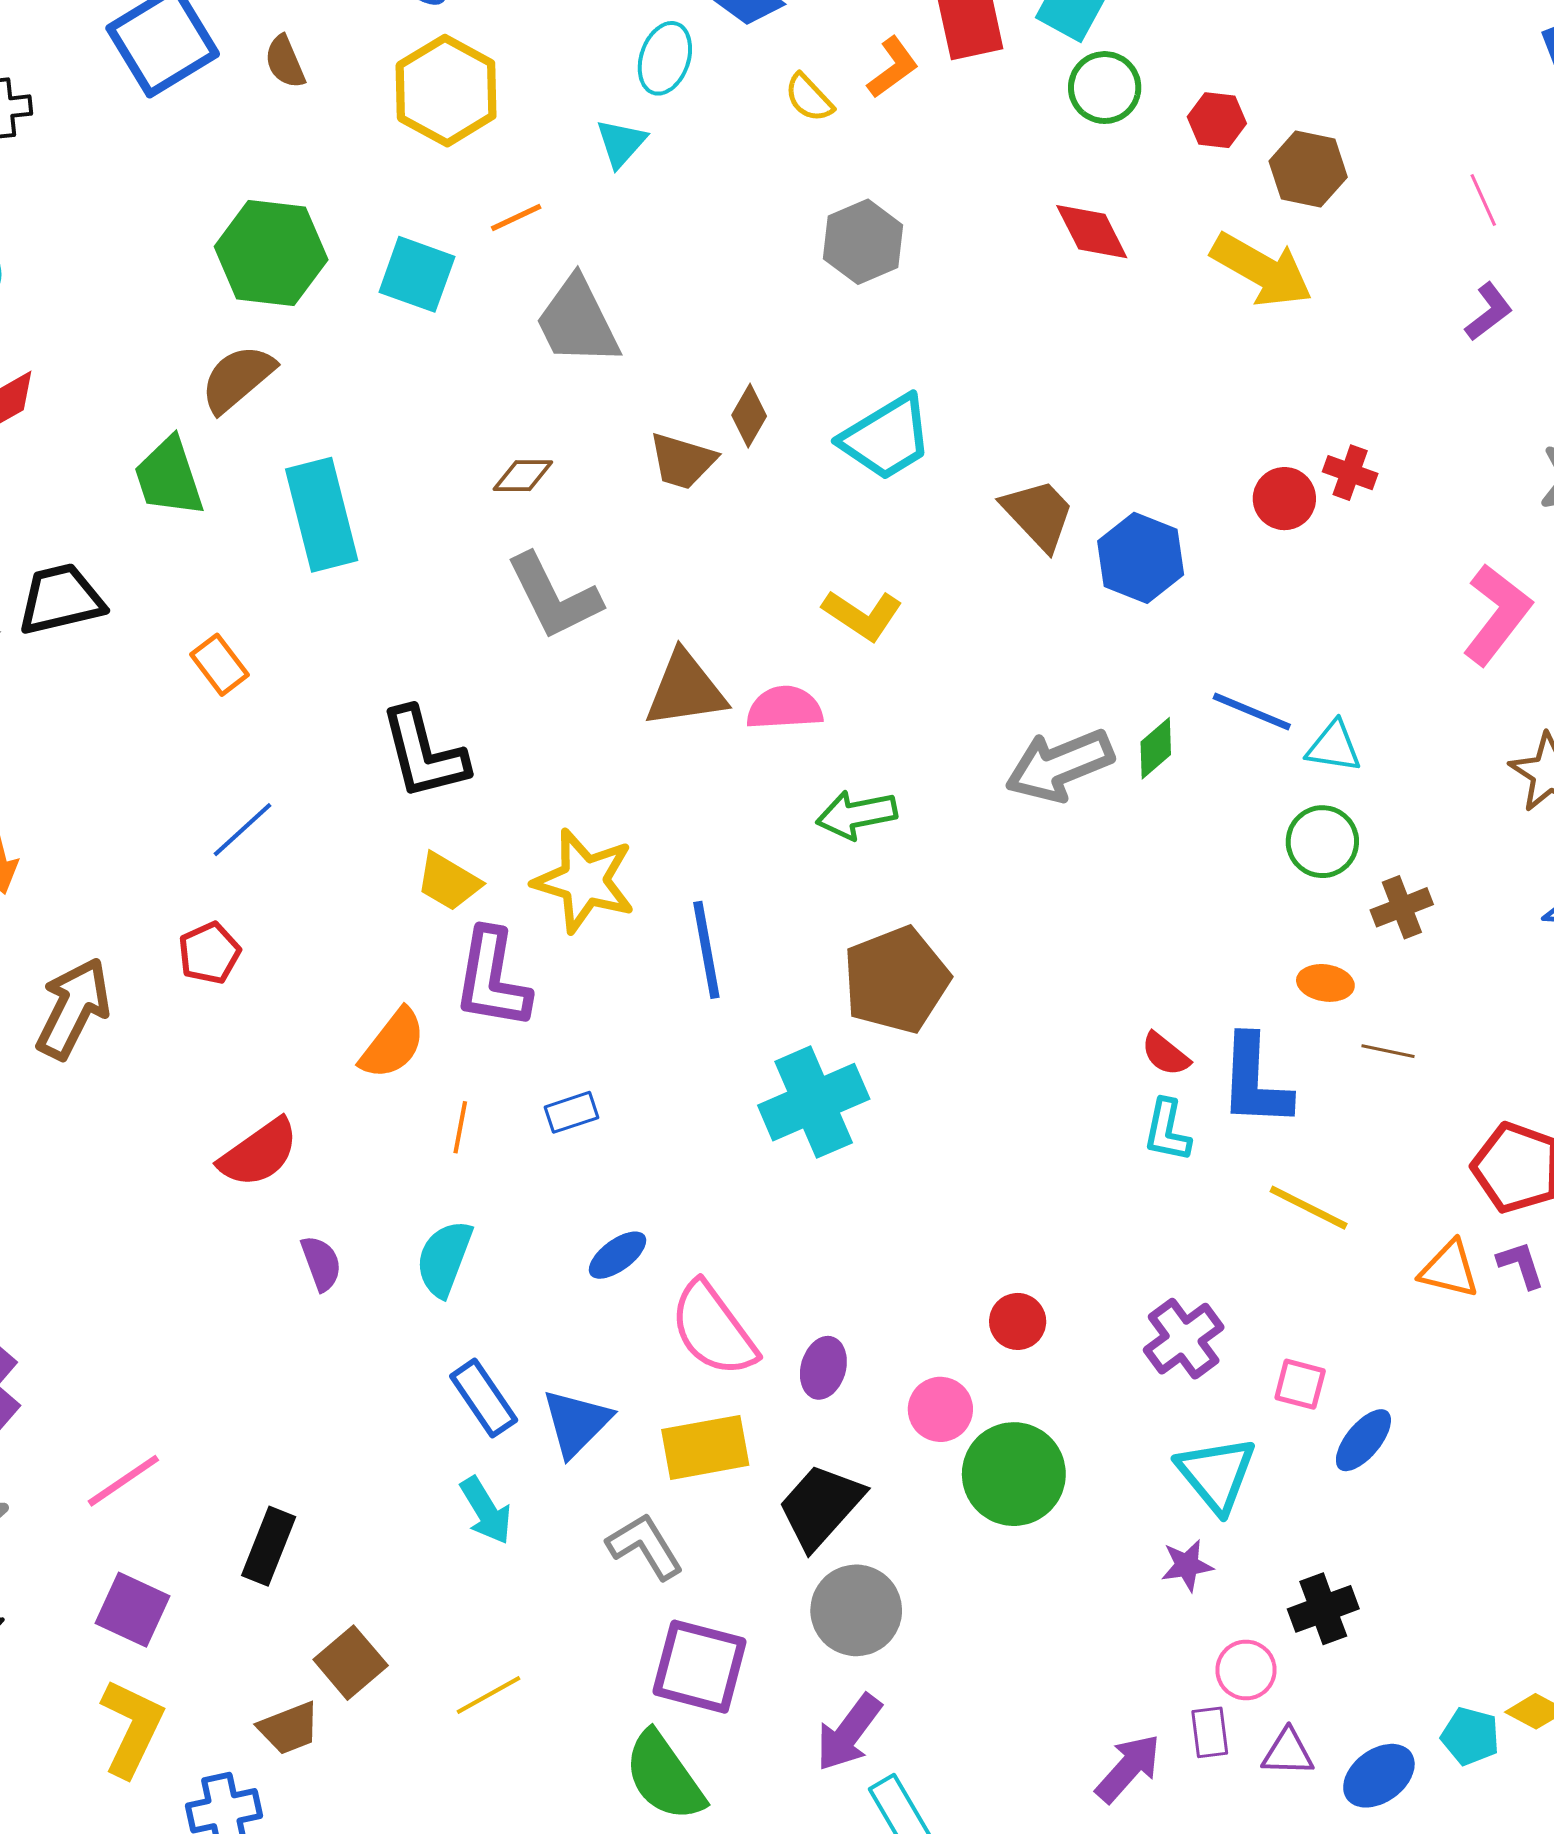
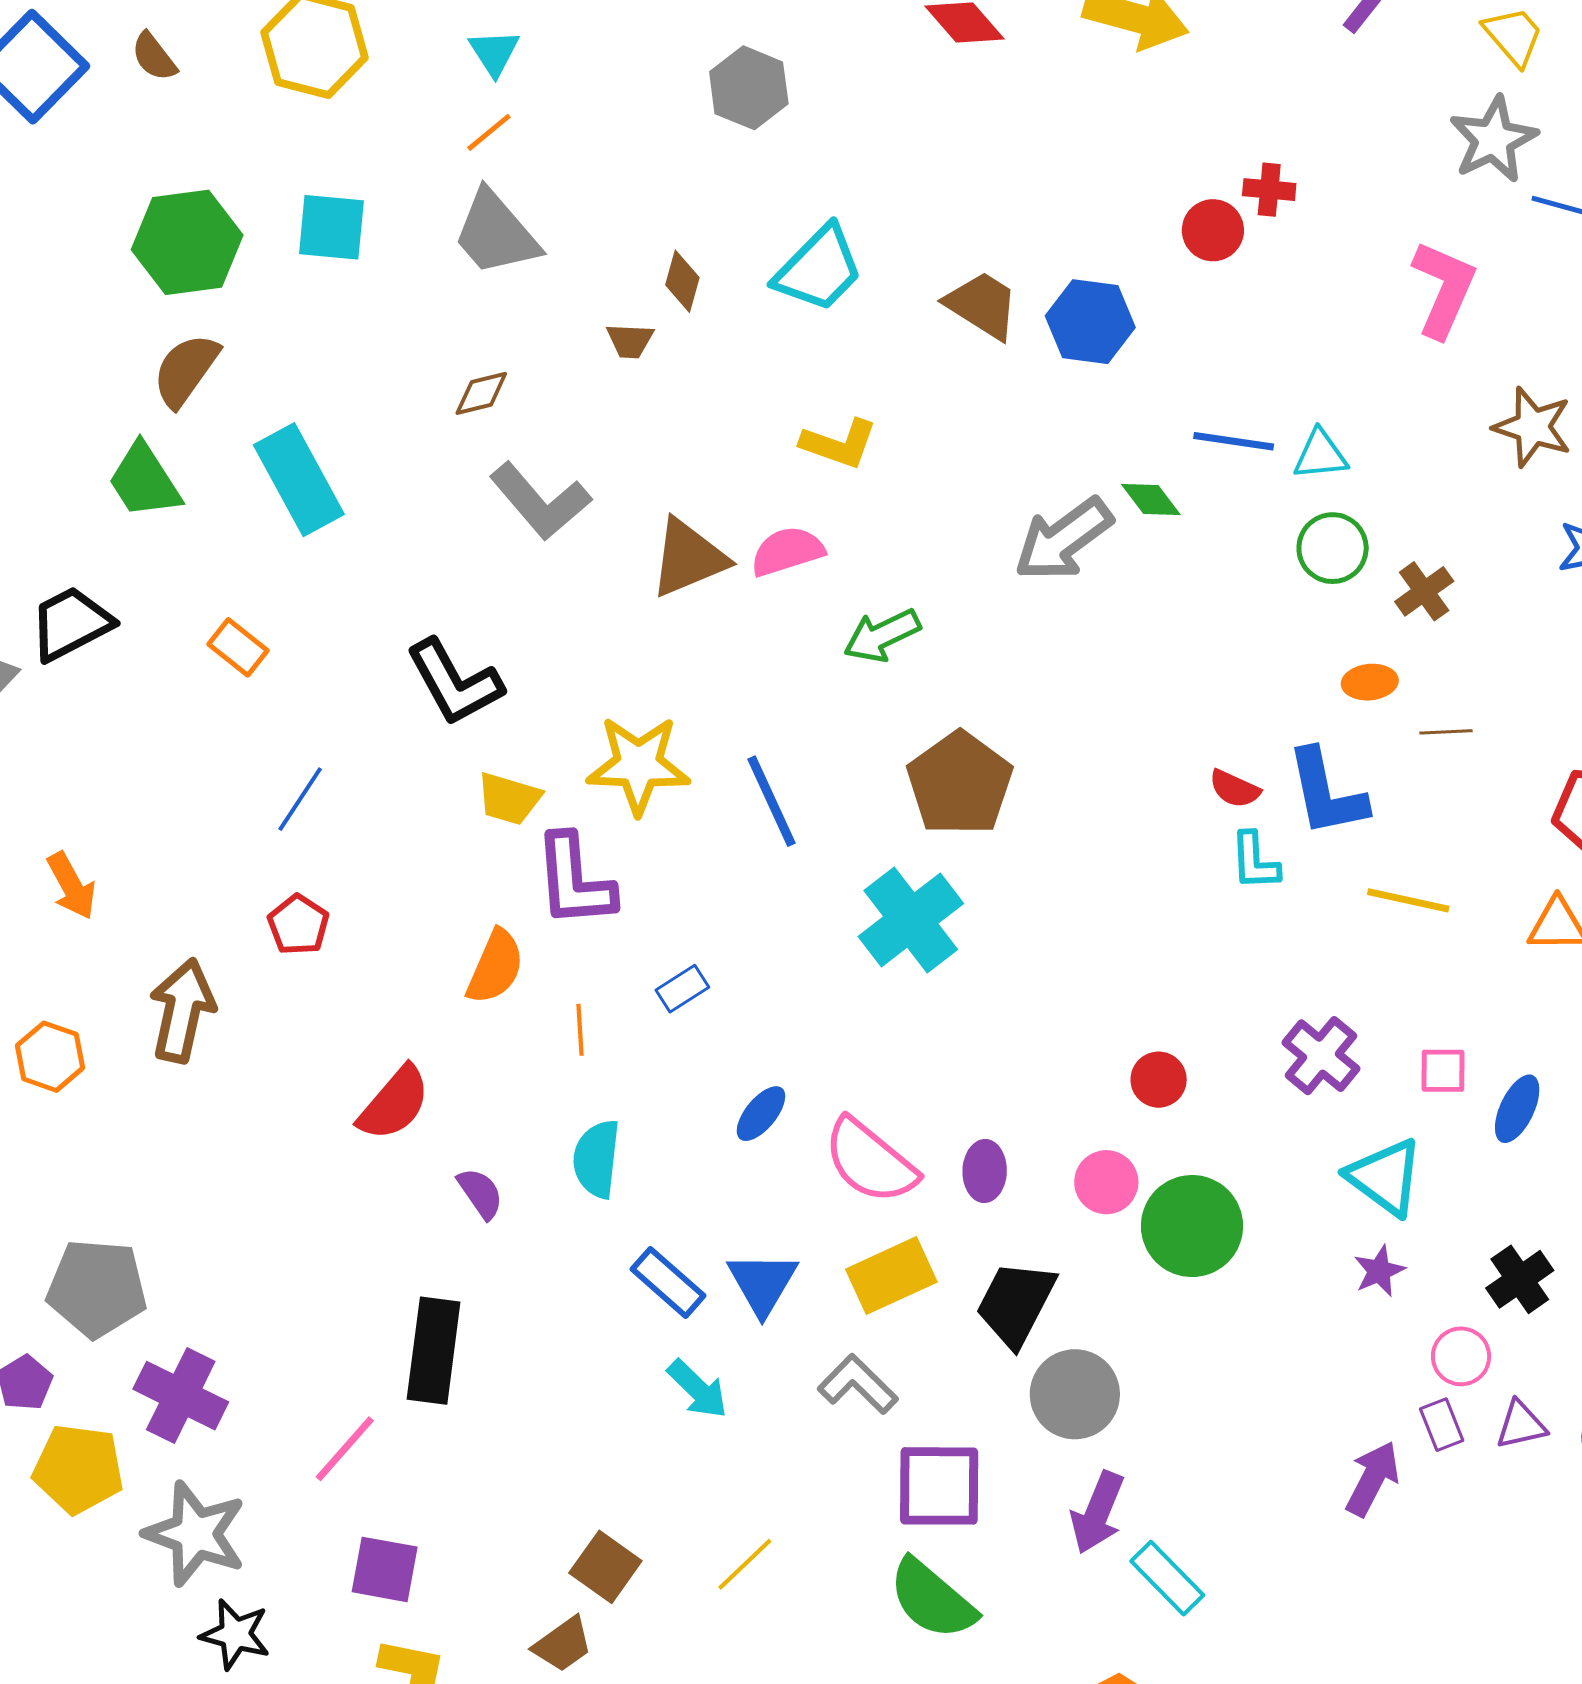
orange line: (516, 218) -> (489, 132), moved
brown trapezoid: (682, 461) -> (630, 341), size x0.7
green diamond: (1156, 748) -> (1151, 500), turned -72
black rectangle: (269, 1546) -> (434, 1351), moved, size x1.4

